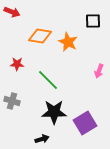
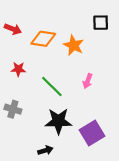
red arrow: (12, 12) -> (13, 29), moved
pink arrow: (99, 71) -> (88, 81), moved

